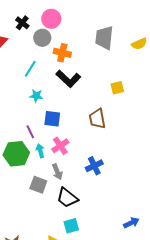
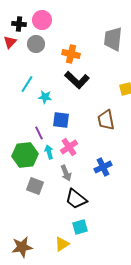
pink circle: (51, 19) -> (42, 20), moved
black cross: (22, 23) -> (19, 24), moved, turned -32
gray circle: (42, 38) -> (36, 44), moved
cyan line: (30, 69) -> (27, 84), moved
gray square: (38, 185) -> (35, 186), moved

